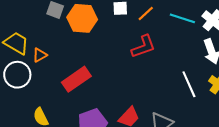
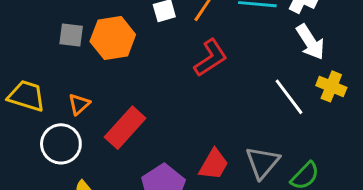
orange triangle: (40, 55) -> (79, 104), moved
white circle: (17, 75) -> (61, 144), moved

